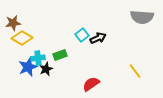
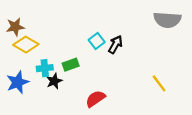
black arrow: (98, 38) -> (115, 45), turned -35
blue star: (28, 67) -> (18, 82), moved
red semicircle: (91, 84) -> (95, 99), moved

